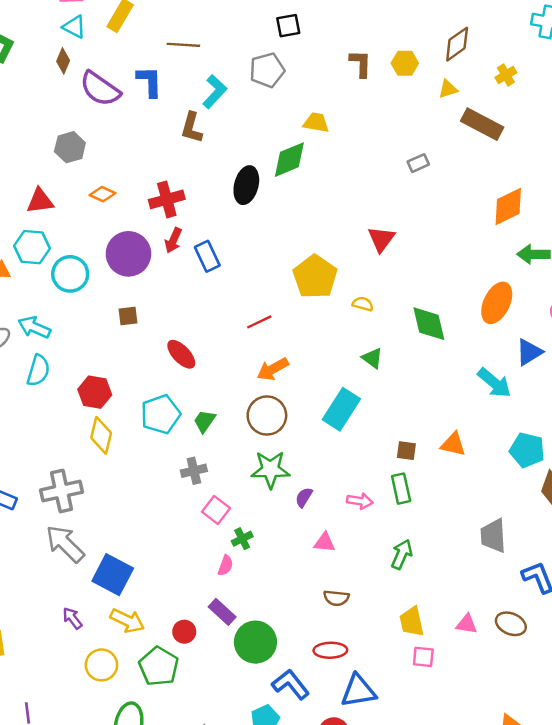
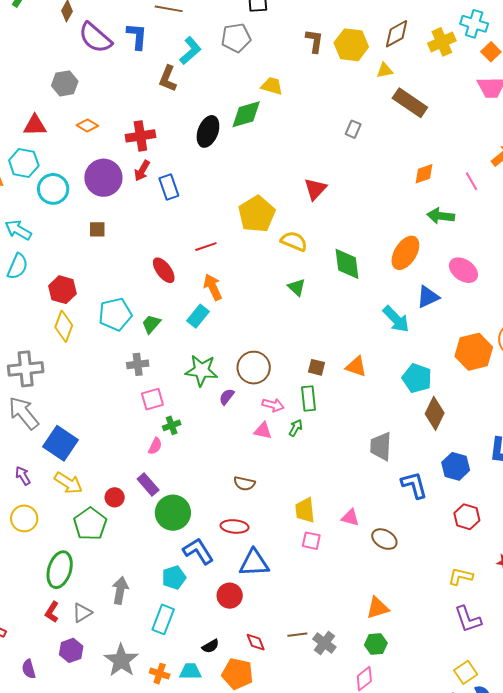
yellow hexagon: (405, 63) -> (351, 45), size x1.5
yellow cross: (506, 75) -> (442, 42), moved, size x1.5
gray rectangle: (418, 163) -> (353, 129), turned -48
orange diamond: (508, 207) -> (424, 174), size x0.7
yellow semicircle: (363, 304) -> (294, 241), size x1.5
red ellipse: (181, 354) -> (164, 270), moved
orange arrow: (273, 369) -> (213, 287), turned 88
cyan rectangle: (341, 409) -> (198, 316), moved, size x0.7
brown circle: (267, 416) -> (254, 368), moved
pink square: (216, 510) -> (152, 399), turned 30
pink triangle: (325, 542) -> (263, 431), moved
green arrow: (402, 554) -> (296, 428), moved, size x0.7
brown ellipse: (511, 624) -> (384, 539), moved
yellow circle: (101, 665) -> (24, 518), moved

